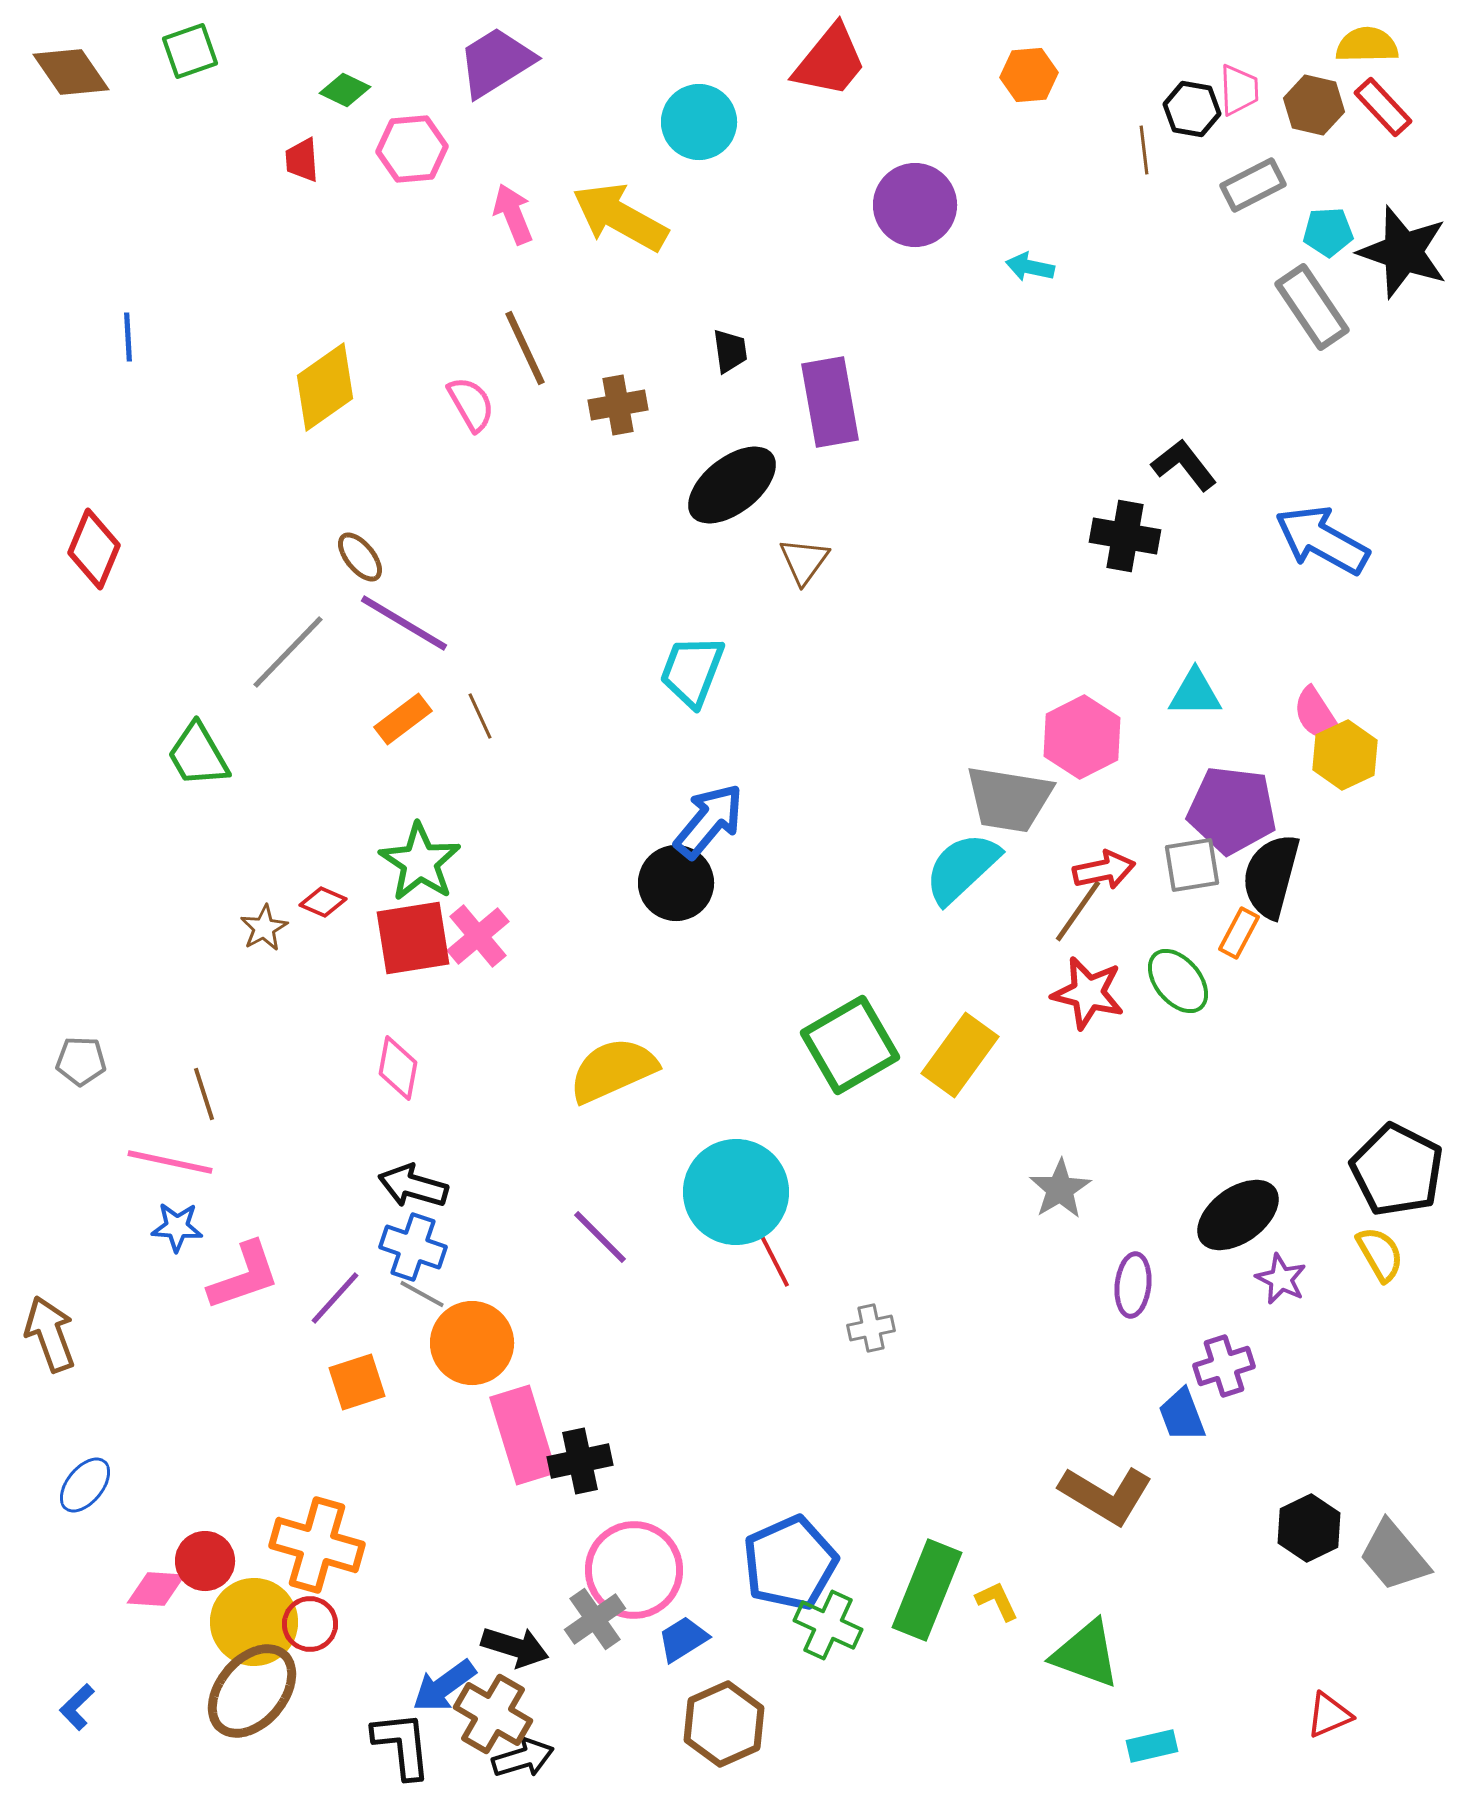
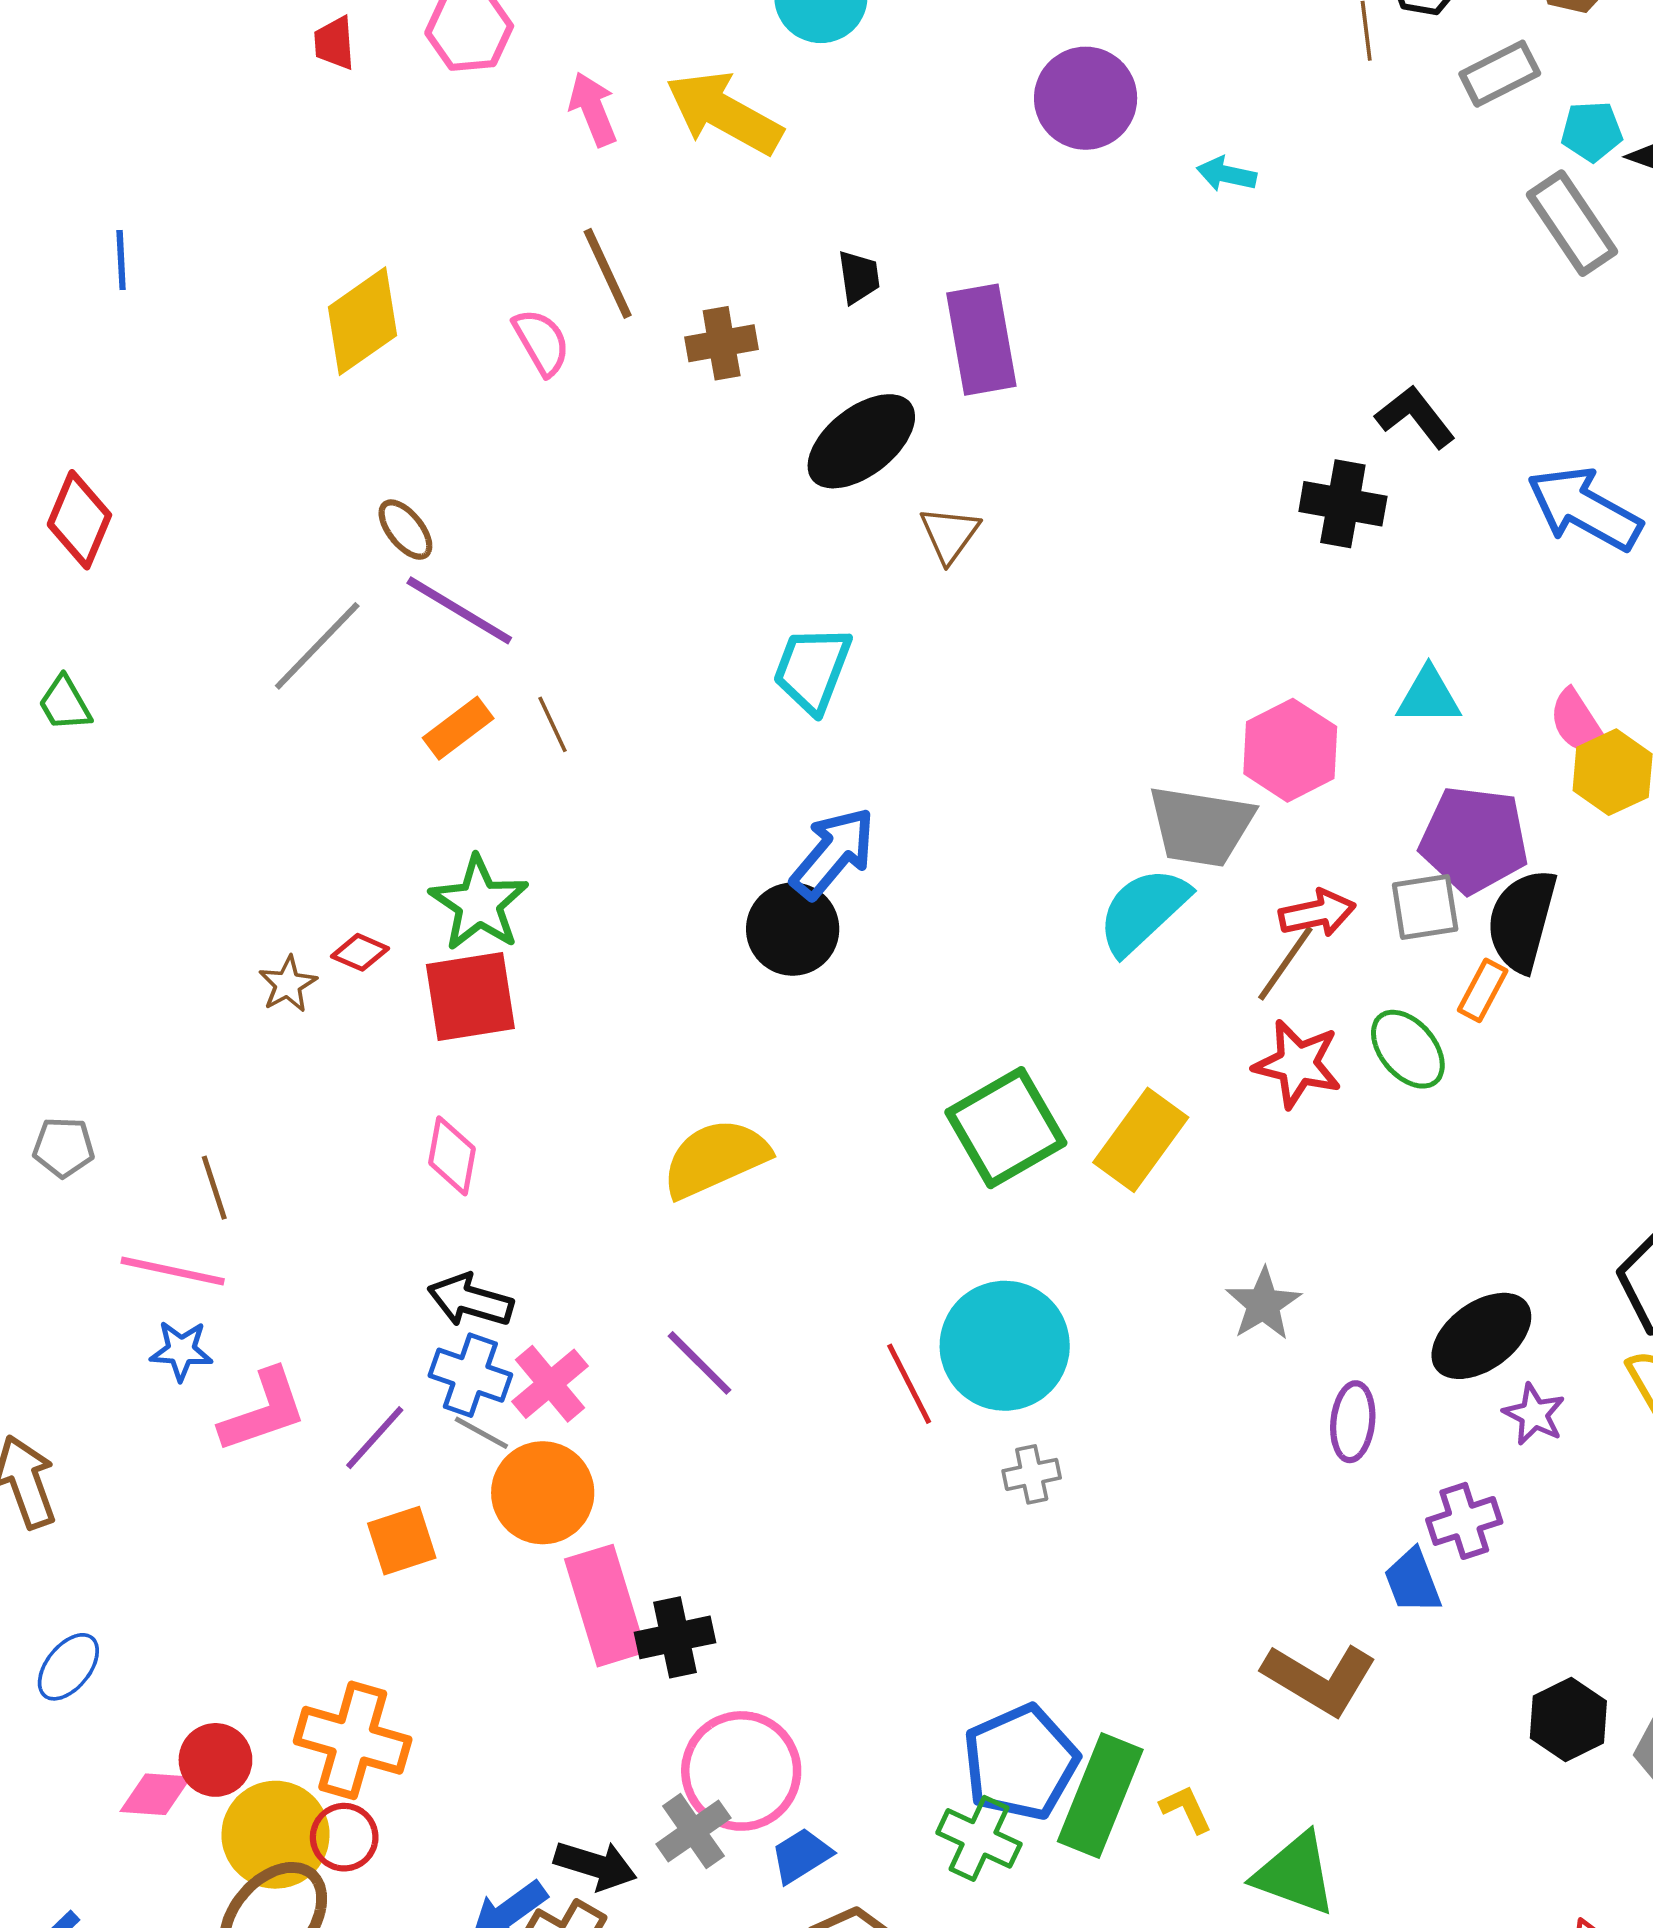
green trapezoid: (198, 755) -> (65, 704), moved, size x0.7
pink cross: (478, 936) -> (550, 1384), moved
cyan circle: (736, 1192) -> (1005, 1346), moved
blue pentagon: (790, 1563) -> (1021, 1762), moved

